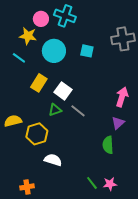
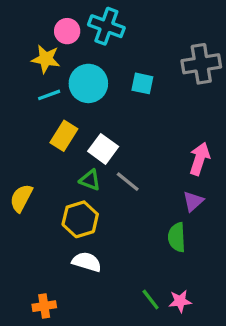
cyan line: (19, 58) -> (49, 95), moved, turned -56
green triangle: (55, 110) -> (90, 180), turned 40
yellow semicircle: (13, 121) -> (21, 198), turned -48
yellow hexagon: (37, 134) -> (80, 219), moved

